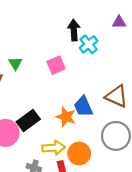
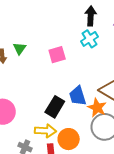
black arrow: (74, 30) -> (91, 16), moved
orange star: (66, 117) -> (97, 108), moved
black rectangle: (28, 120) -> (55, 107), moved, turned -30

